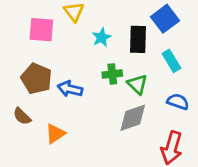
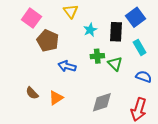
pink square: (41, 30) -> (31, 18), moved, turned 30
brown pentagon: (36, 79) -> (48, 41), moved
brown semicircle: (22, 116) -> (32, 93), moved
gray diamond: (133, 118) -> (102, 102), moved

